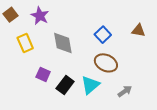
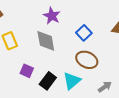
purple star: (40, 16) -> (52, 16), moved

